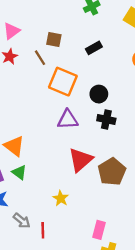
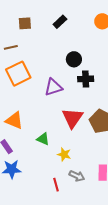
brown line: (40, 58) -> (11, 47), moved, turned -56
orange square: (63, 82) -> (18, 74), moved, turned -35
green triangle: (19, 172) -> (43, 139), moved
gray arrow: (22, 221) -> (77, 176), moved

